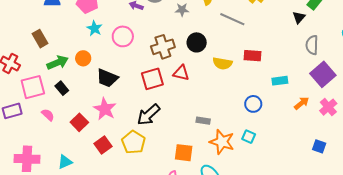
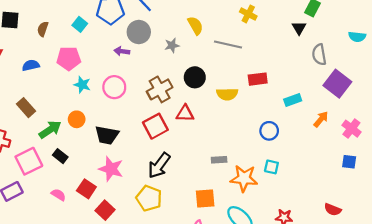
pink cross: (328, 107) -> (351, 129), moved
pink semicircle: (48, 115) -> (58, 195), moved
red square: (103, 145) -> (105, 210), moved

